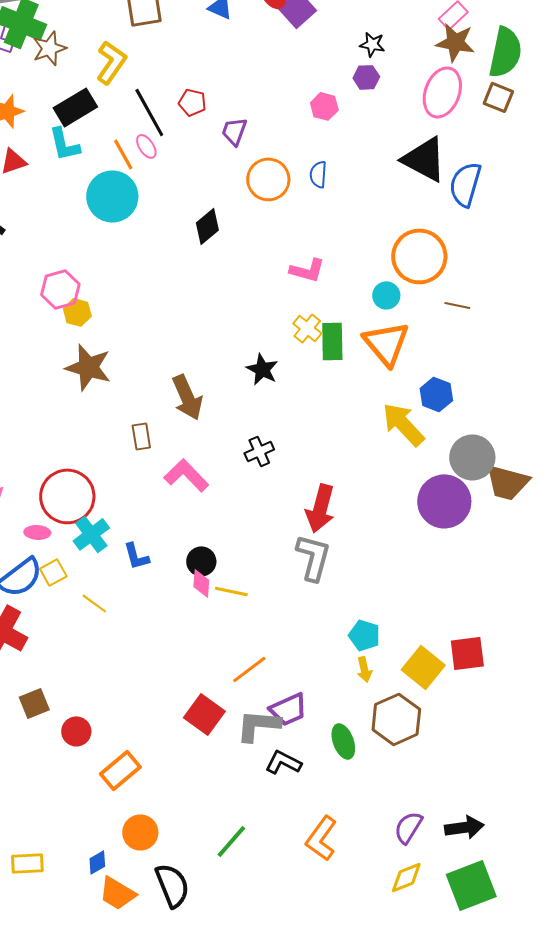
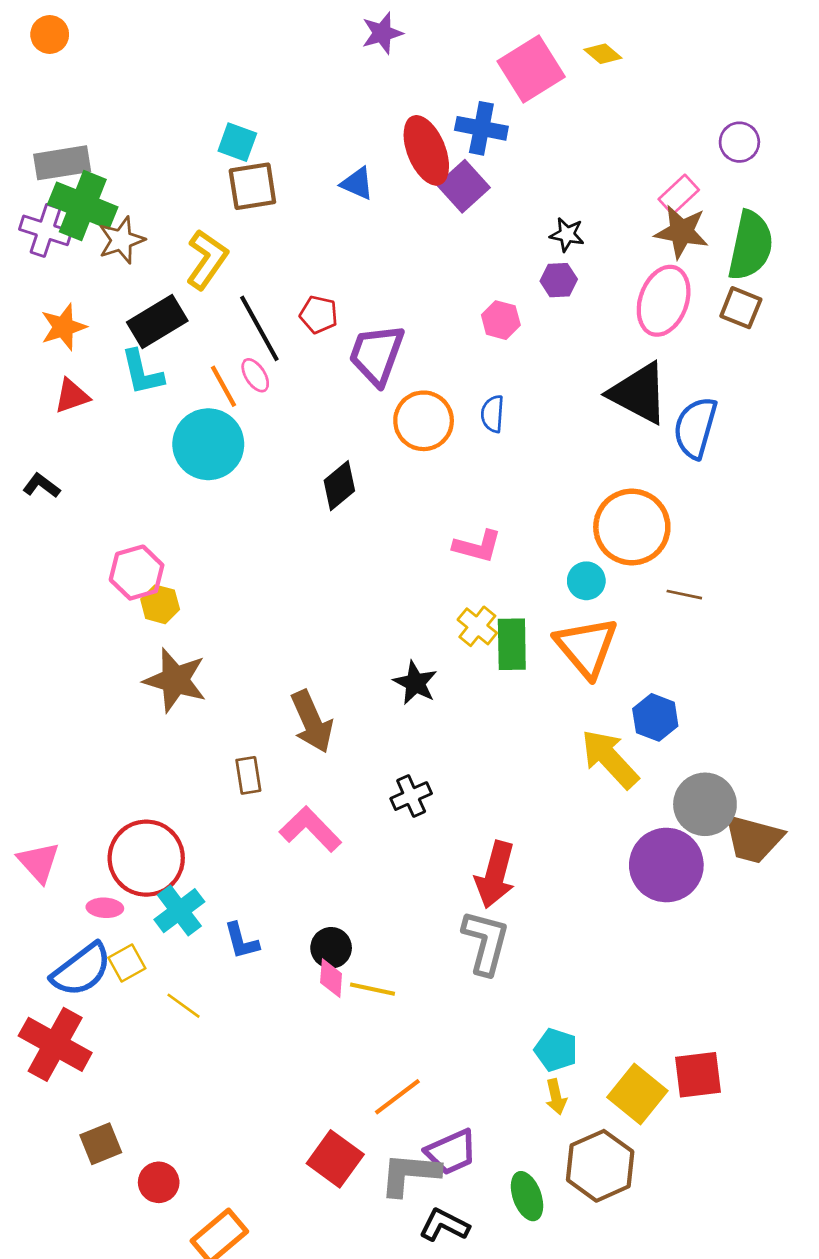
purple trapezoid: (234, 131) -> (377, 355), size x1.6

